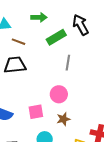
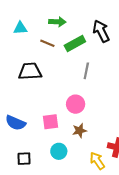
brown line: (18, 42) -> (47, 43), moved

